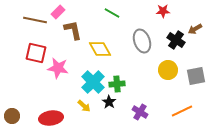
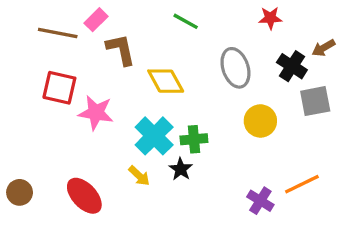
yellow circle: (168, 70) -> (260, 121), moved
gray square: (196, 76) -> (315, 101), moved
purple cross: (140, 112) -> (260, 201), moved
red ellipse: (51, 118) -> (84, 196), turned 55

